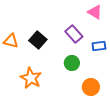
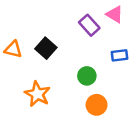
purple rectangle: (74, 34) -> (89, 25), moved
orange circle: (91, 87) -> (97, 105), moved

